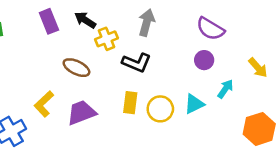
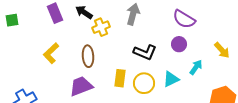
black L-shape: (137, 63) -> (145, 52), moved
brown ellipse: (76, 68) -> (88, 56), moved, turned 60
yellow L-shape: (44, 104) -> (51, 53), moved

